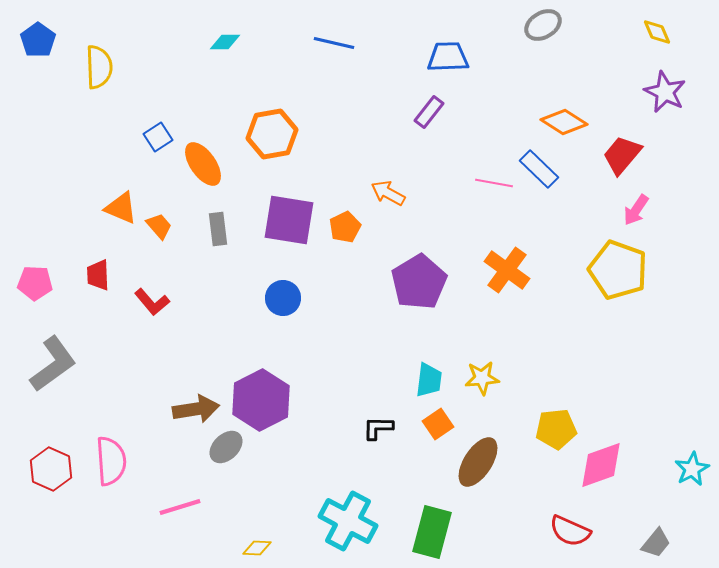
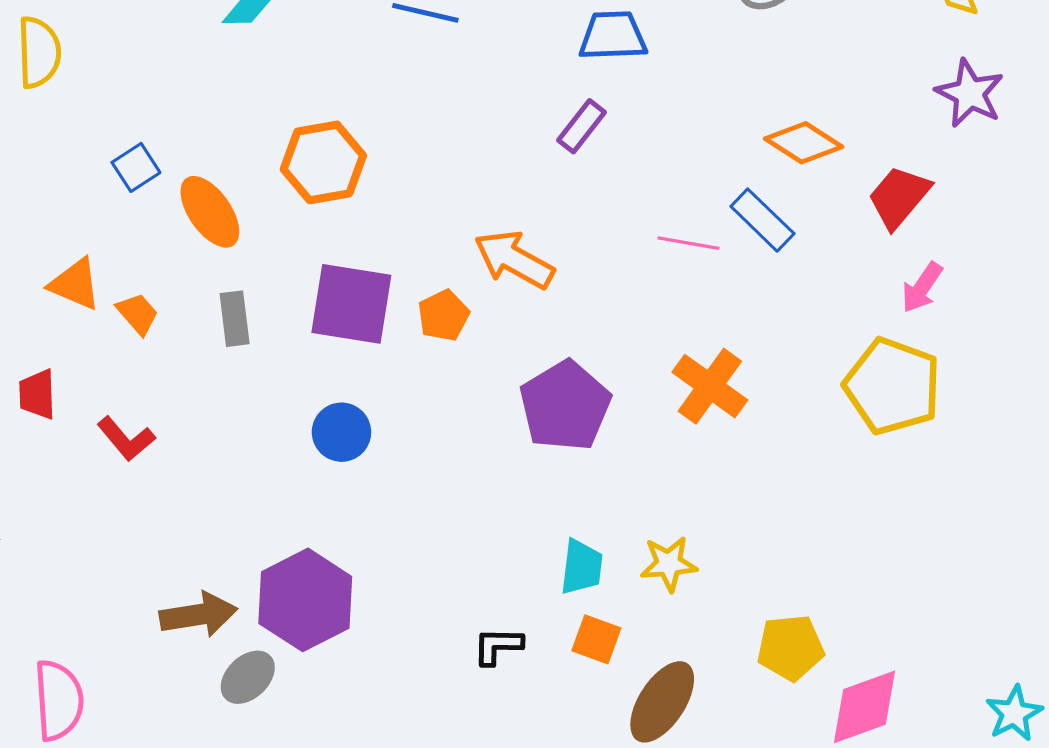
orange arrow: (388, 193) -> (514, 260), size x1.4
orange square: (438, 424) -> (596, 639), turned -36

